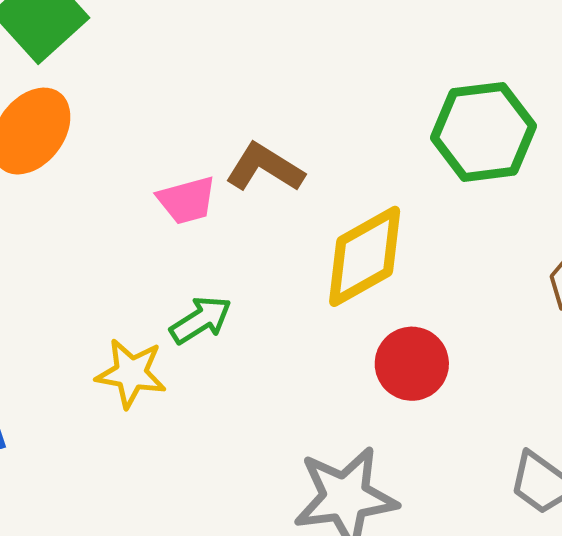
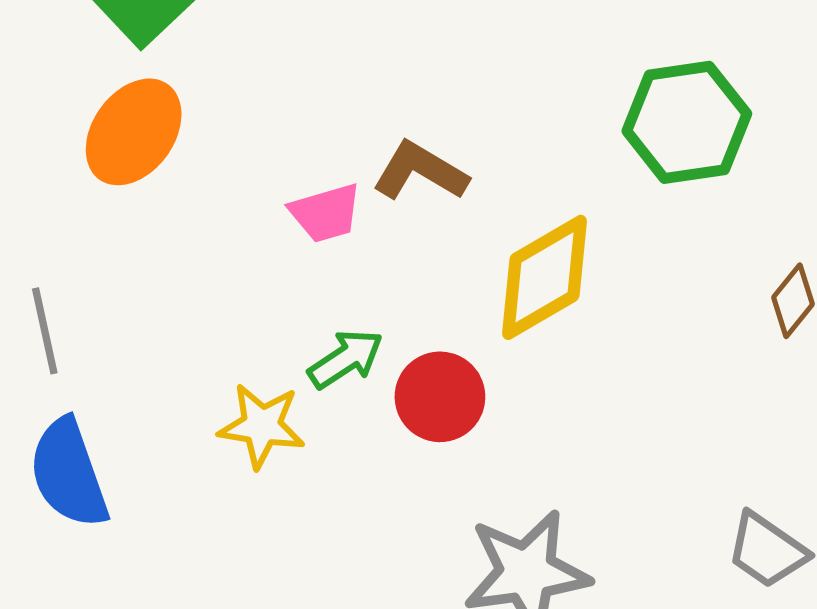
red circle: (412, 364) -> (440, 397), moved

